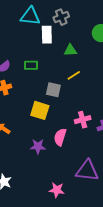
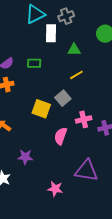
cyan triangle: (30, 16) -> (35, 14), turned -35
gray square: (53, 90) -> (63, 98), moved, turned 35
purple star: (38, 146) -> (25, 157), moved

